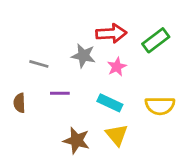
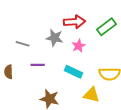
yellow triangle: (117, 135) -> (92, 95), moved, turned -36

